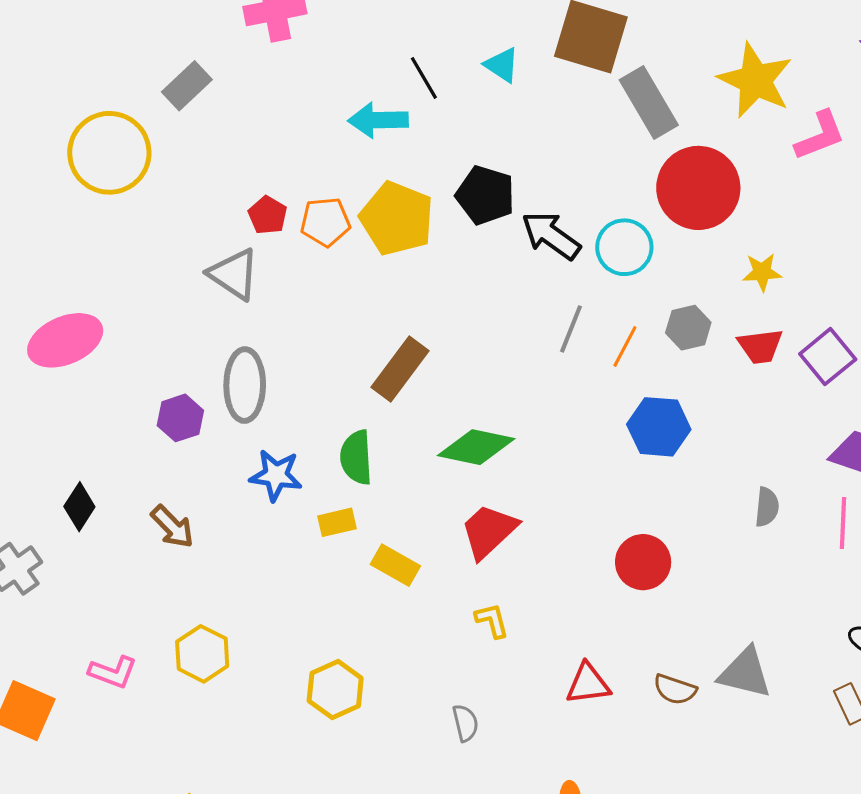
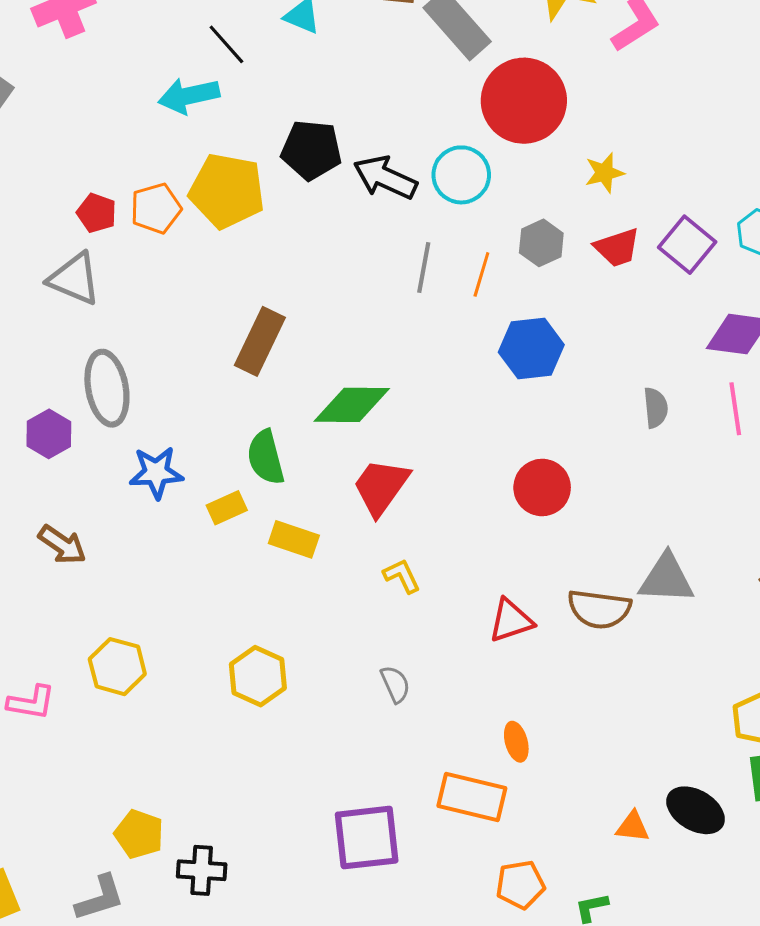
green semicircle: (356, 457) -> (266, 457), moved
brown semicircle: (675, 689) -> (599, 609), size x1.4

